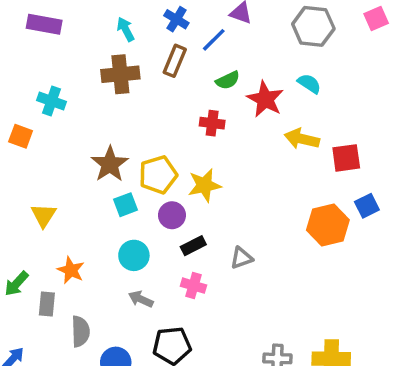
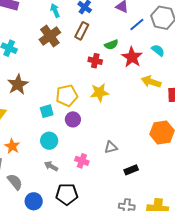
blue line: (214, 40) -> (137, 25), moved
brown cross: (120, 74) -> (50, 36), turned -35
red cross: (212, 123) -> (95, 61), moved
brown star: (110, 164) -> (18, 84), moved
yellow star: (204, 185) -> (99, 92), moved
black rectangle: (193, 246) -> (131, 170), moved
gray semicircle: (80, 331) -> (15, 182), turned -42

